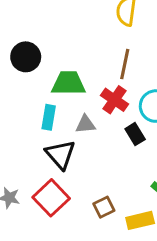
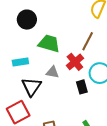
cyan rectangle: (49, 117) -> (20, 62), moved, turned 56

